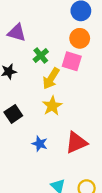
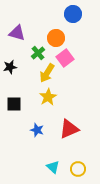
orange circle: (80, 38) -> (56, 38), moved
pink square: (72, 61) -> (65, 58), turned 36
black square: (13, 114) -> (14, 104), turned 35

